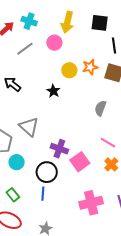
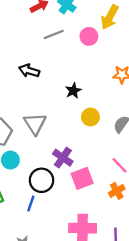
yellow circle: (69, 70) -> (90, 117), moved
black arrow: (12, 84) -> (29, 71), turned -36

